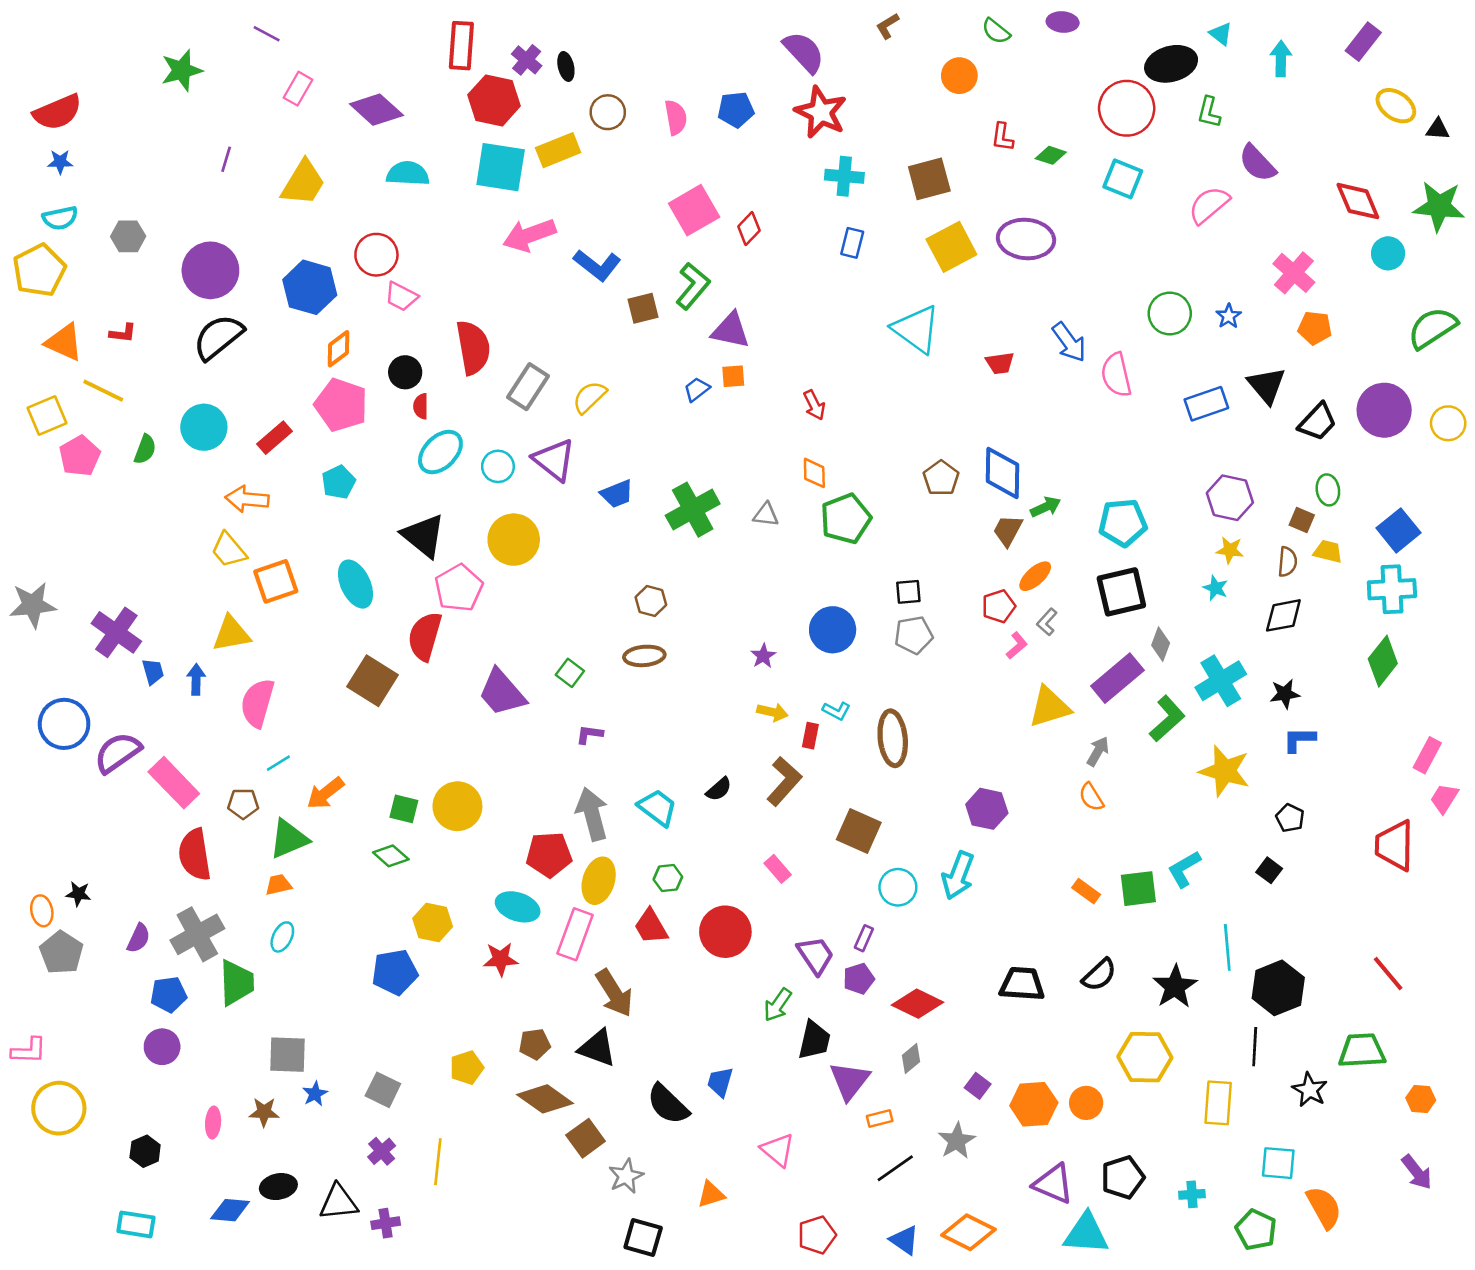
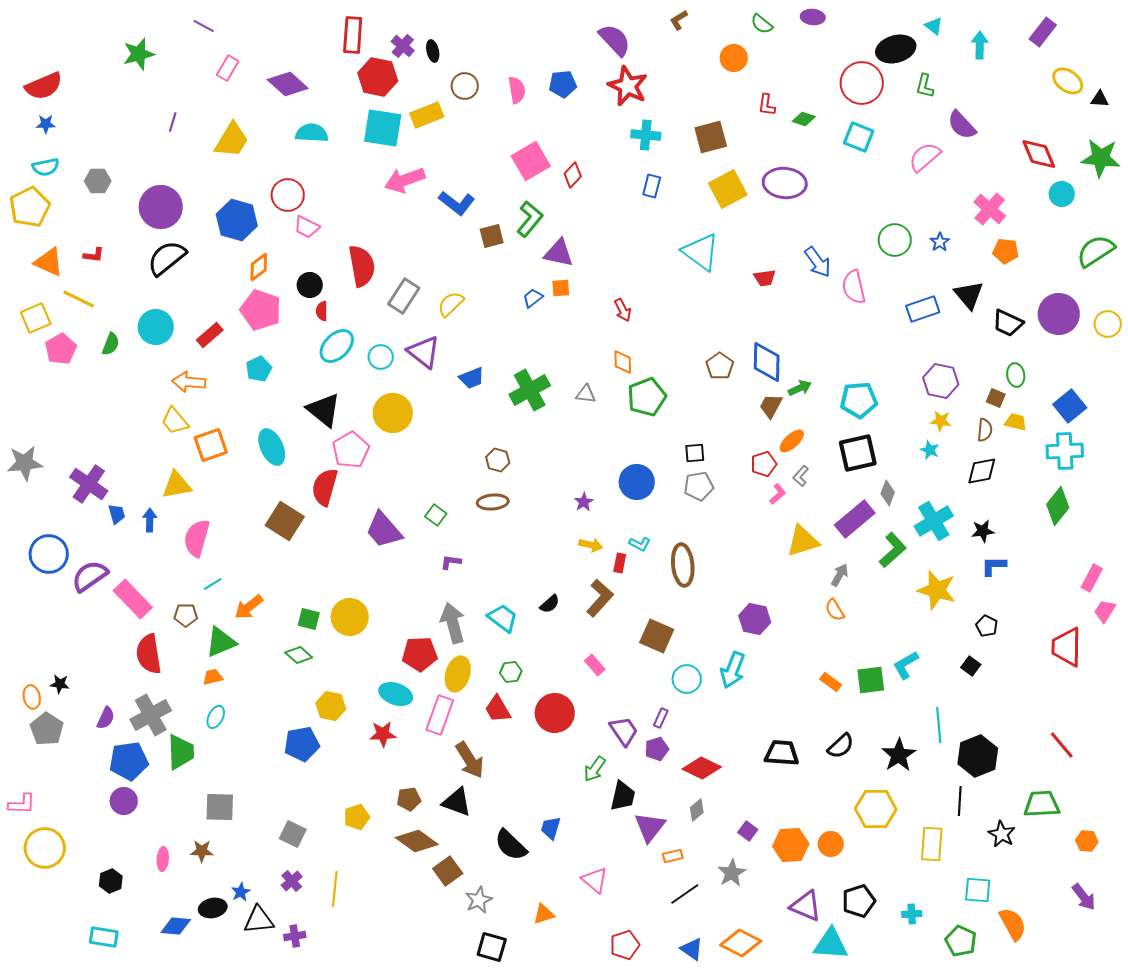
black trapezoid: (1317, 422) -> (1008, 323), turned 72
blue pentagon: (169, 994) -> (129, 761), size x1.4
blue star: (315, 1094) -> (241, 892), moved

